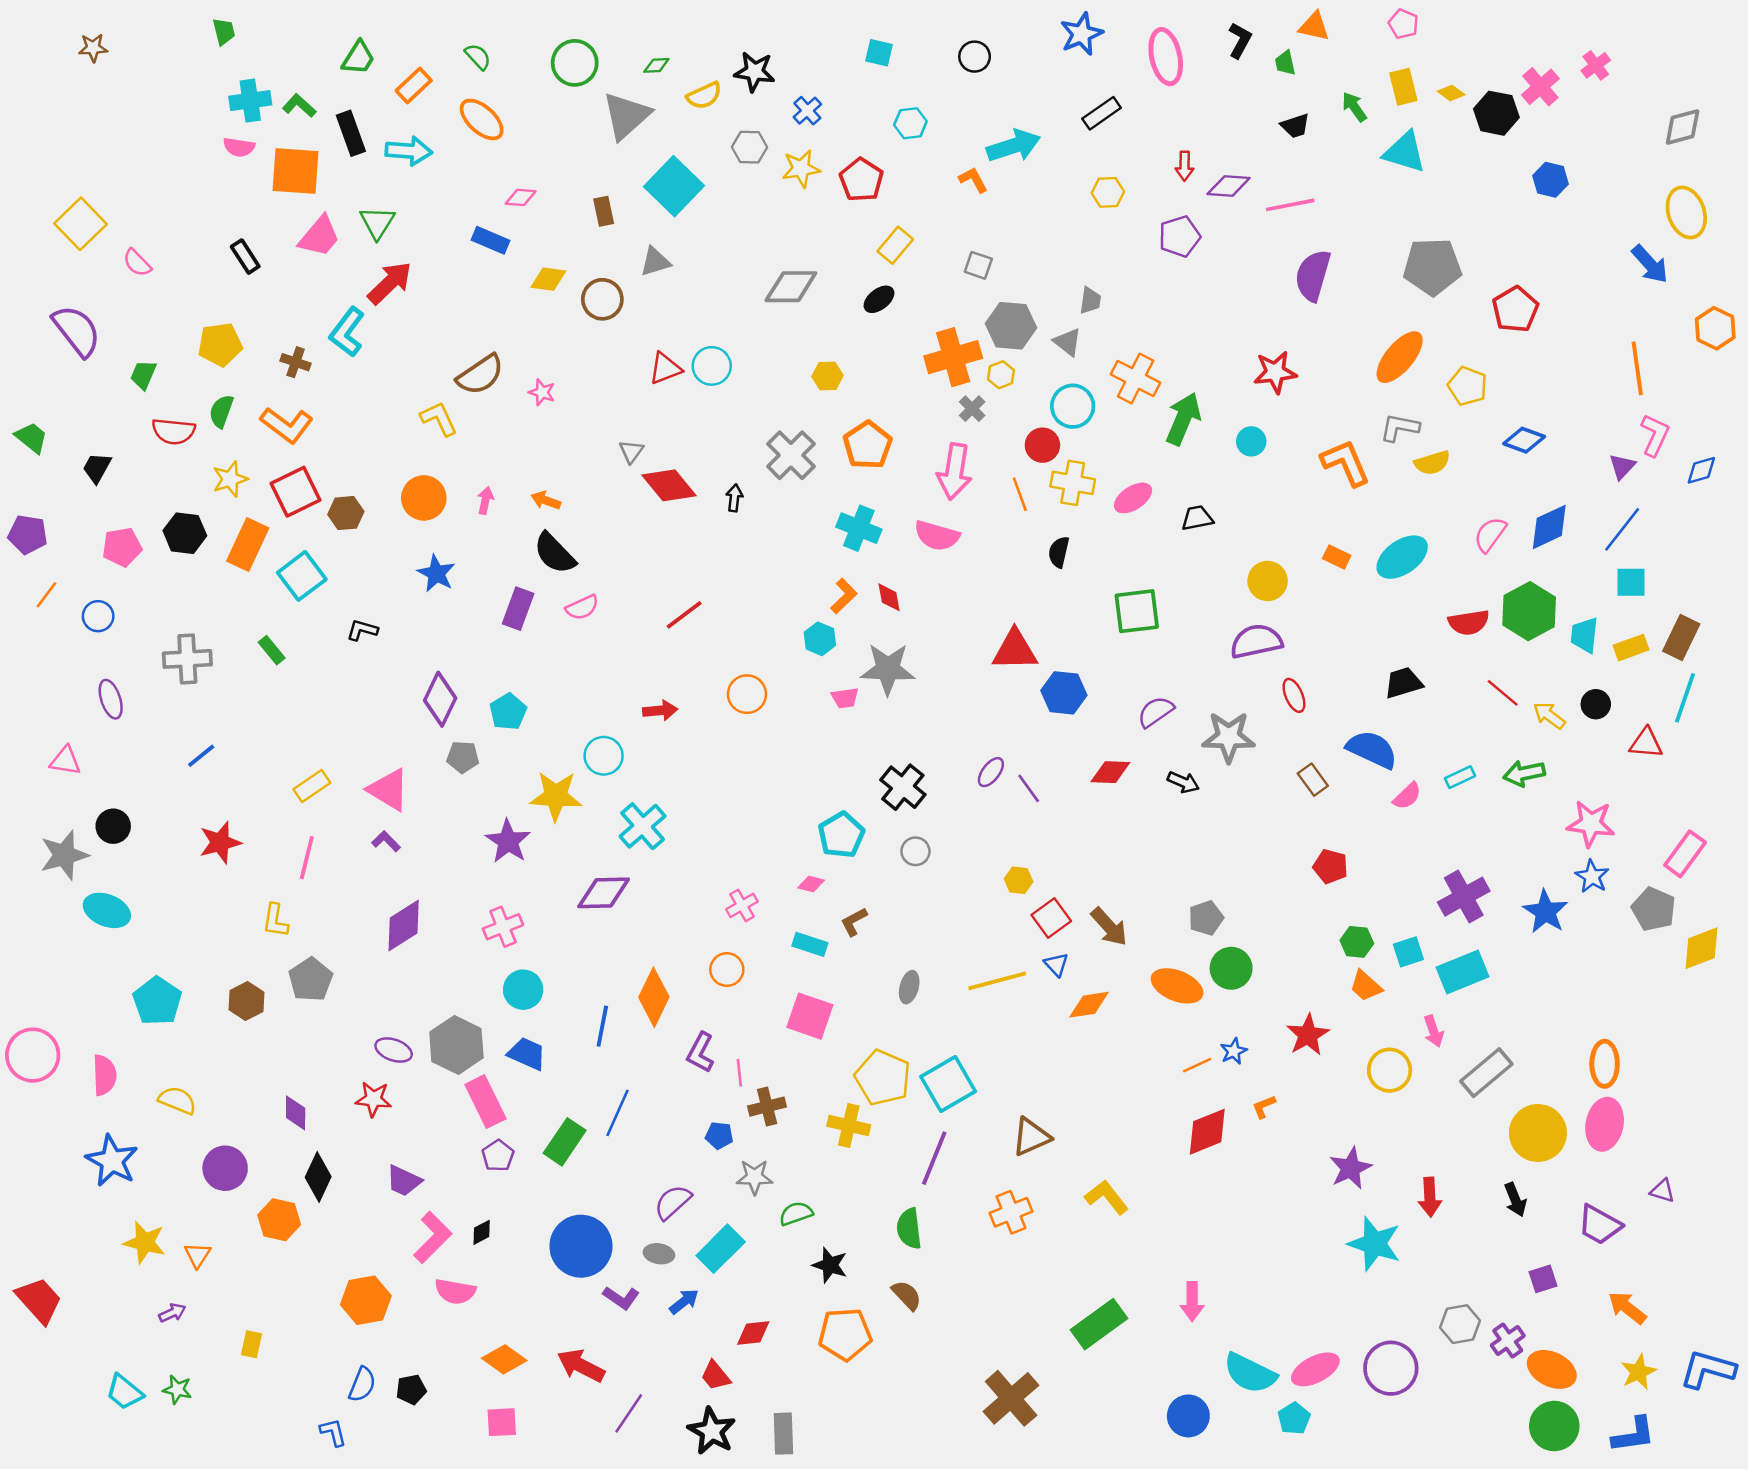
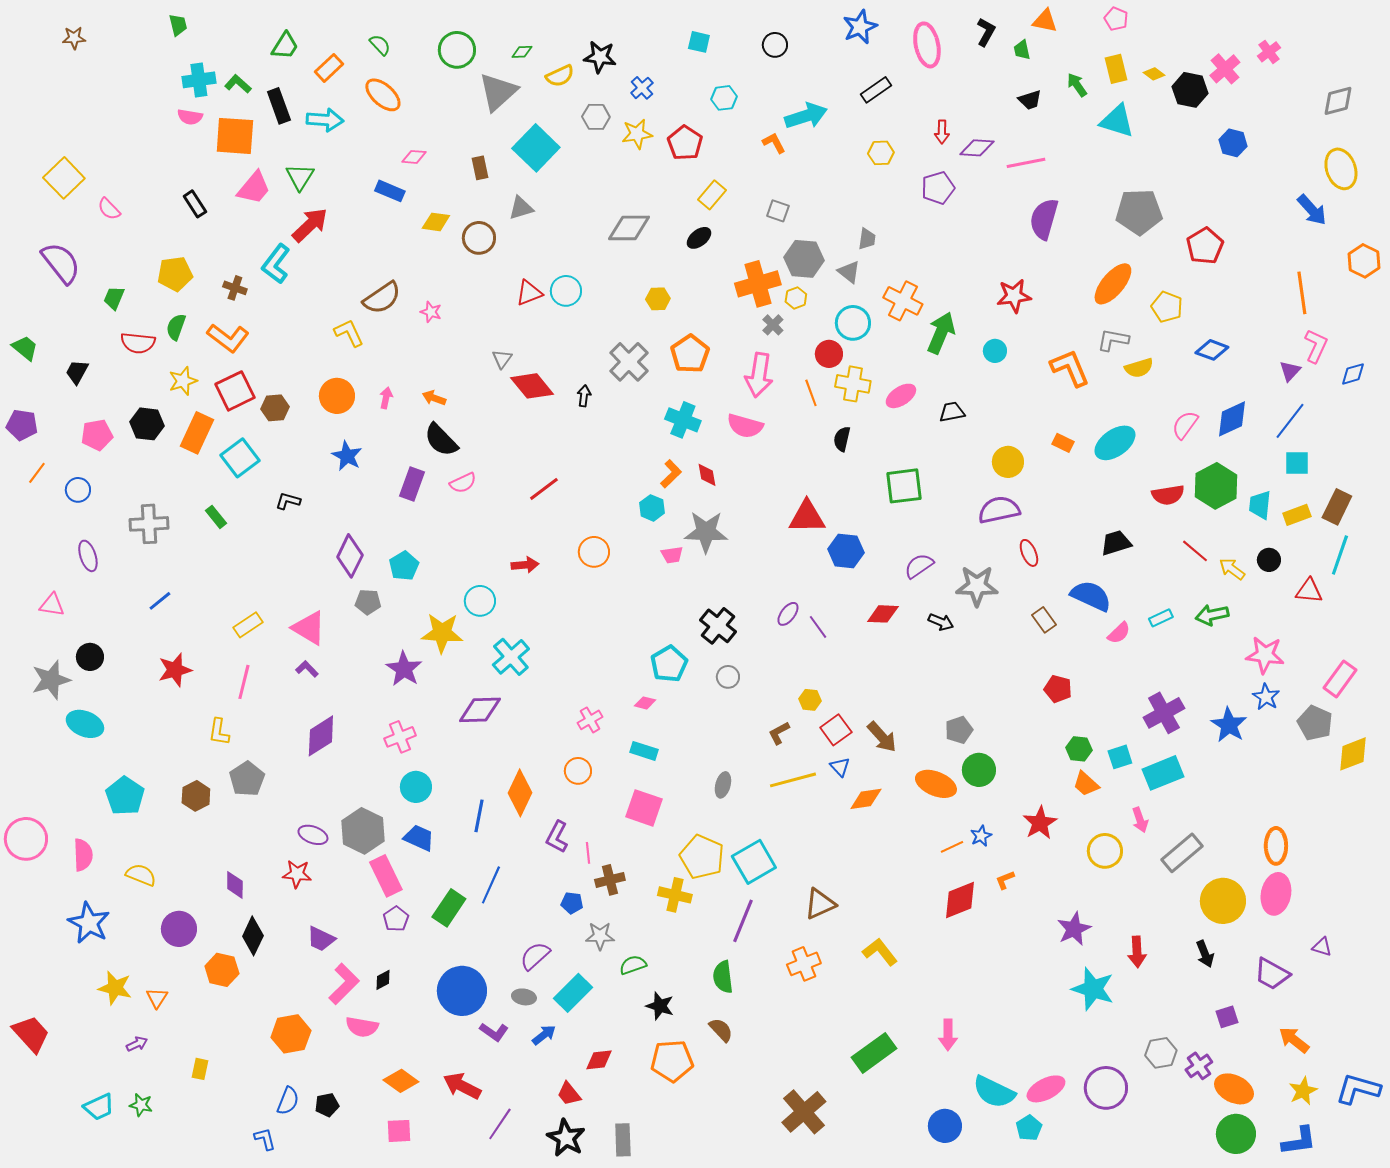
brown L-shape: (854, 922) -> (779, 733), moved
cyan trapezoid: (124, 1392) -> (99, 1107), turned -64

